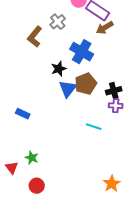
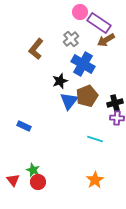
gray cross: (58, 22) -> (71, 39), moved
orange star: (112, 184) -> (95, 180), moved
red circle: (37, 186) -> (38, 182), moved

